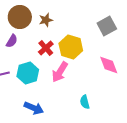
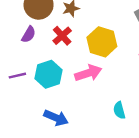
red cross: (46, 48) -> (62, 36), moved
pink arrow: (60, 72) -> (88, 73), turned -140

